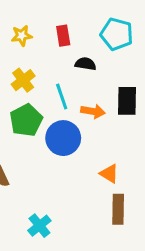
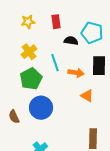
cyan pentagon: (117, 34) -> (92, 33), moved
blue circle: (63, 138) -> (41, 108), moved
orange triangle: (109, 174) -> (87, 96), moved

